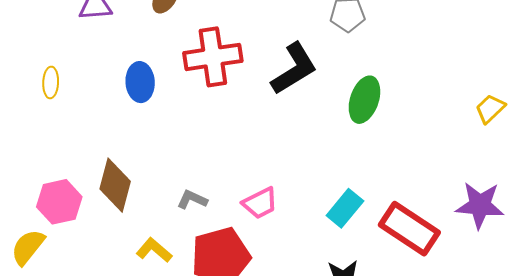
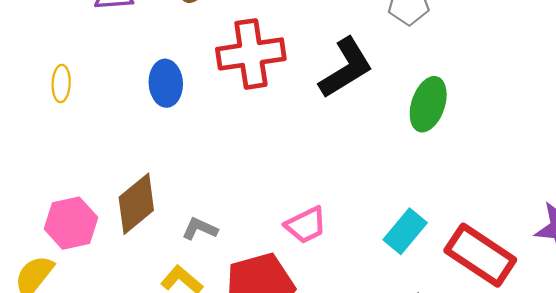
brown diamond: (115, 185) -> (136, 204), turned 36
gray L-shape: (192, 200) -> (200, 229), moved

